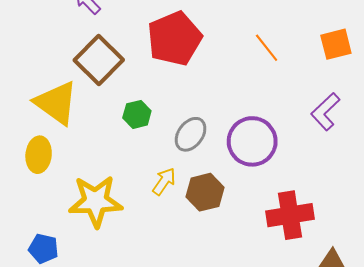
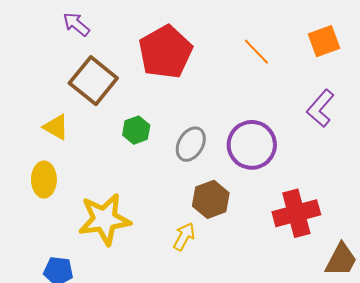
yellow triangle: (56, 103) -> (56, 127), size x0.6
yellow arrow: (164, 181) -> (184, 236), moved

